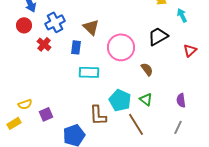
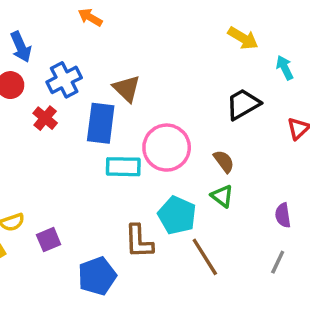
blue rectangle: (76, 47) -> (101, 123), size x1.6
pink circle: (121, 47) -> (167, 148), moved
green triangle: (146, 99) -> (222, 196), moved

